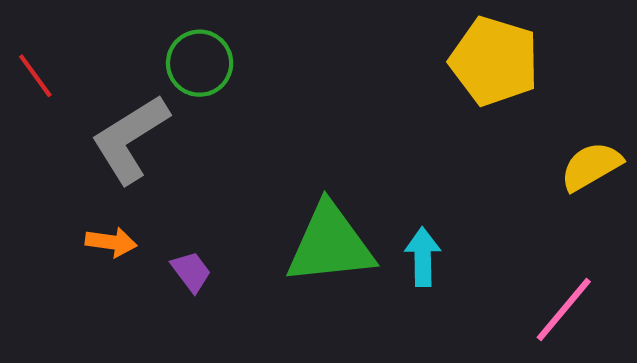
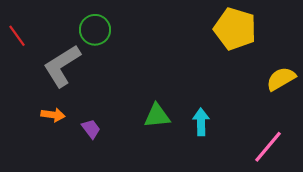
green triangle: (330, 244) -> (157, 116), size x0.6

